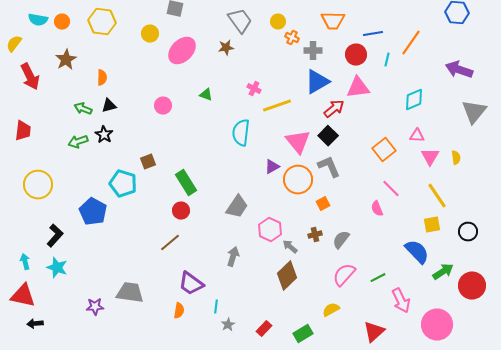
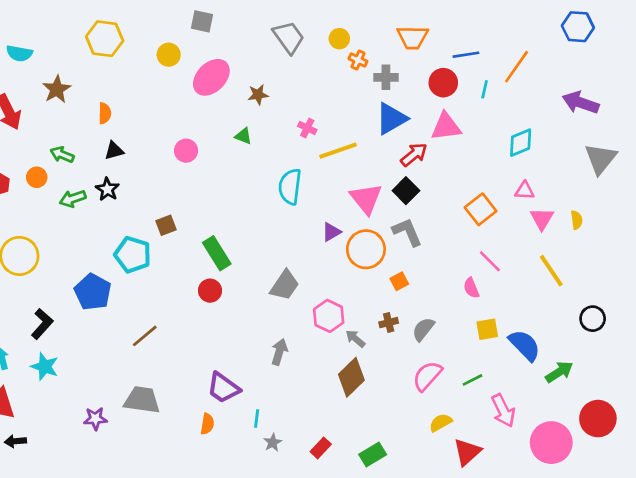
cyan semicircle: (38, 20) -> (19, 53), moved
orange circle: (62, 22) -> (37, 177), moved
brown star: (226, 48) -> (258, 95), moved
green arrow: (83, 109) -> (62, 155), moved
yellow square: (432, 225) -> (487, 329), moved
brown line: (170, 243) -> (145, 336), moved
red circle: (472, 286) -> (598, 419), moved
yellow semicircle: (331, 310) -> (441, 423), moved

